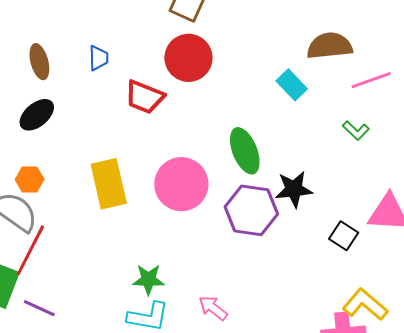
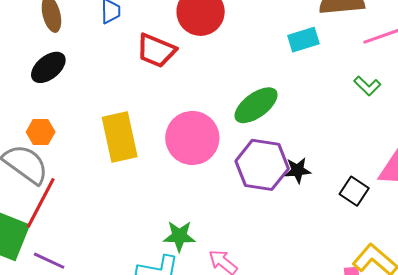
cyan rectangle: (292, 85) -> (303, 40), turned -64
green ellipse: (245, 151) -> (256, 105), turned 75
black star: (294, 189) -> (298, 170), moved, size x0.7
green star: (148, 279) -> (179, 236), moved

